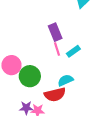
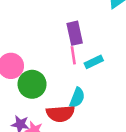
cyan semicircle: (65, 80) -> (77, 98), turned 126

